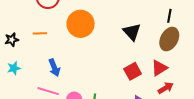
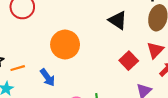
orange circle: (81, 24) -> (65, 45), moved
orange line: (40, 33) -> (18, 68), moved

